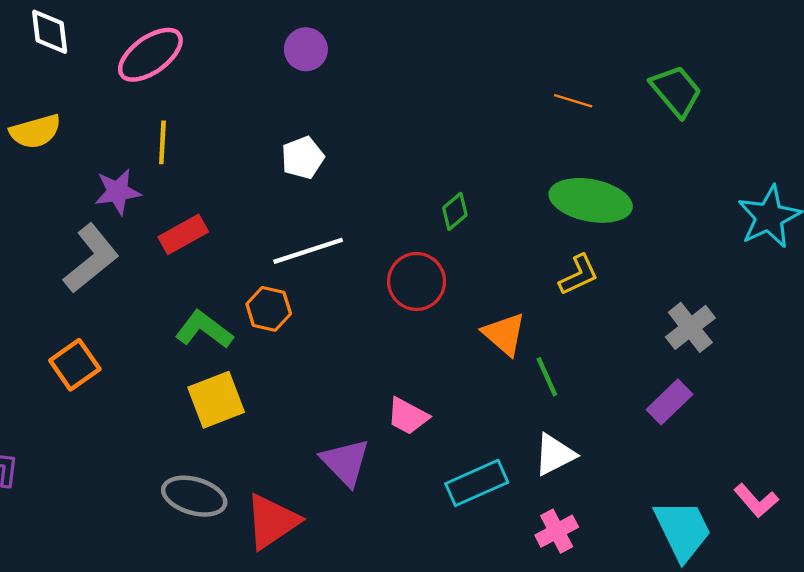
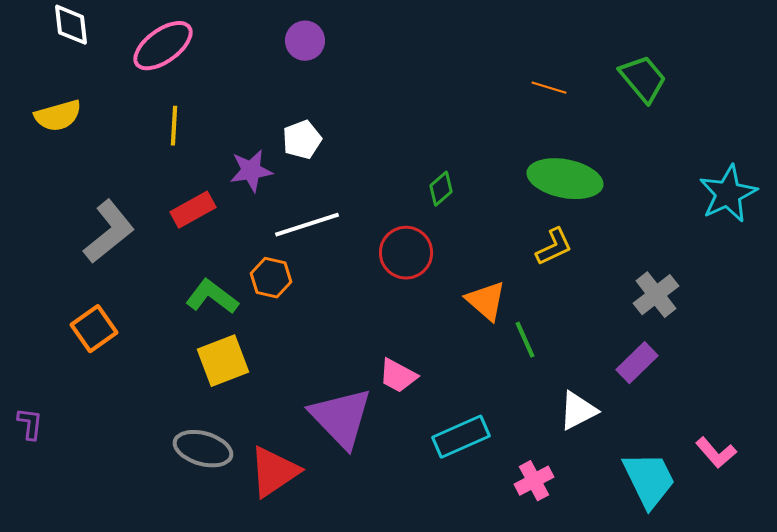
purple star: (118, 192) -> (251, 171), moved
white triangle: (555, 455) -> (578, 411), moved
purple triangle: (345, 462) -> (341, 418), size x1.4

